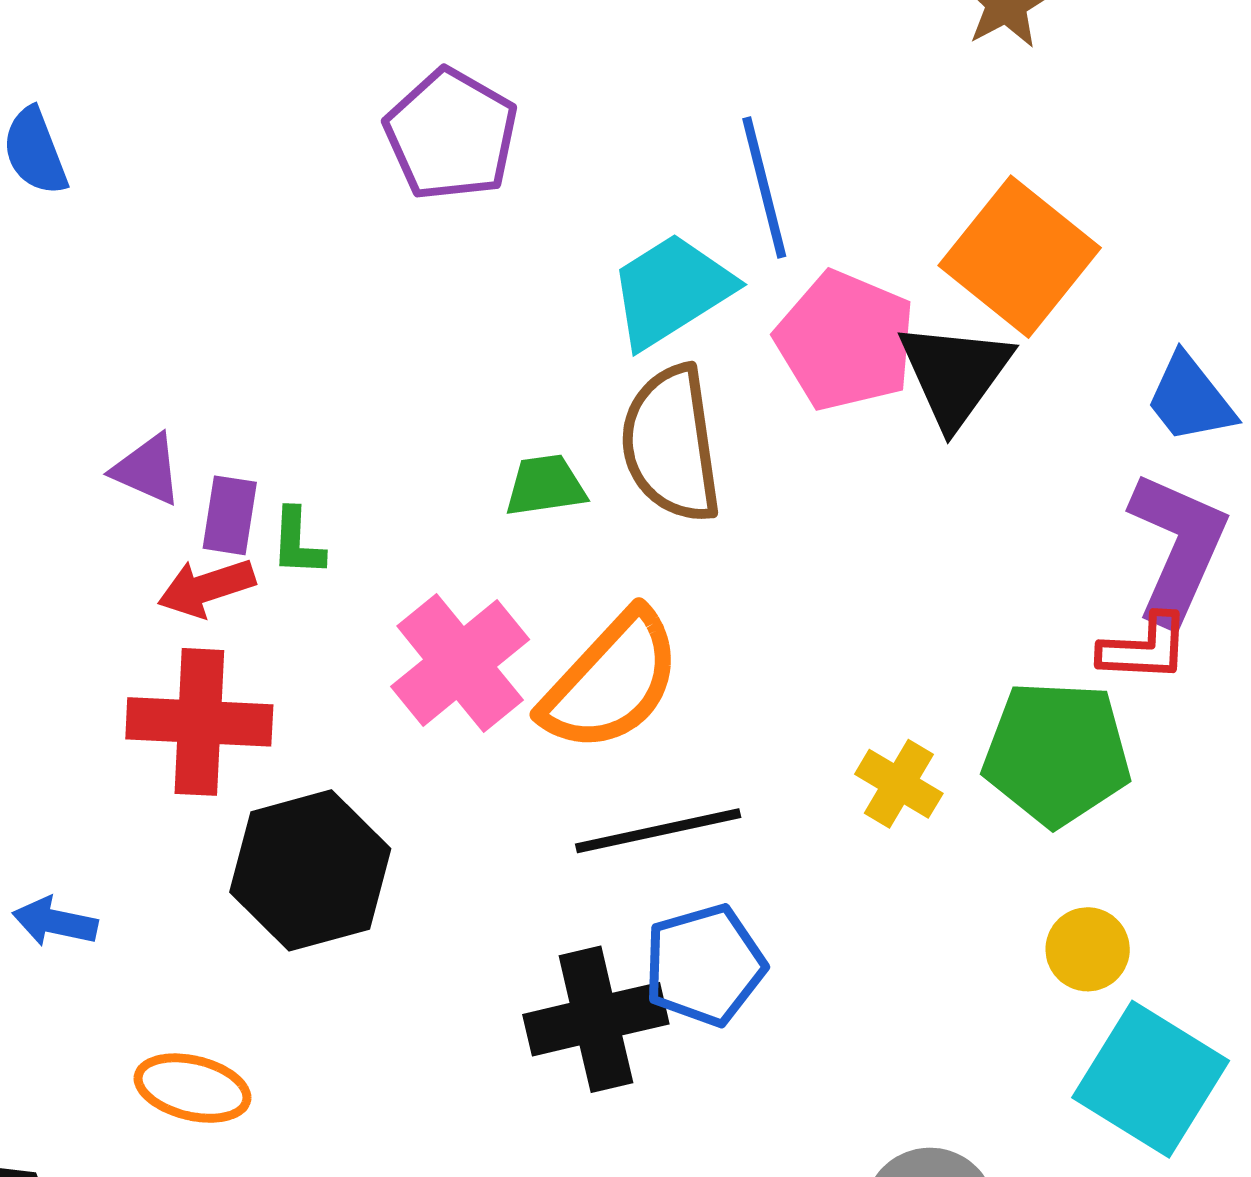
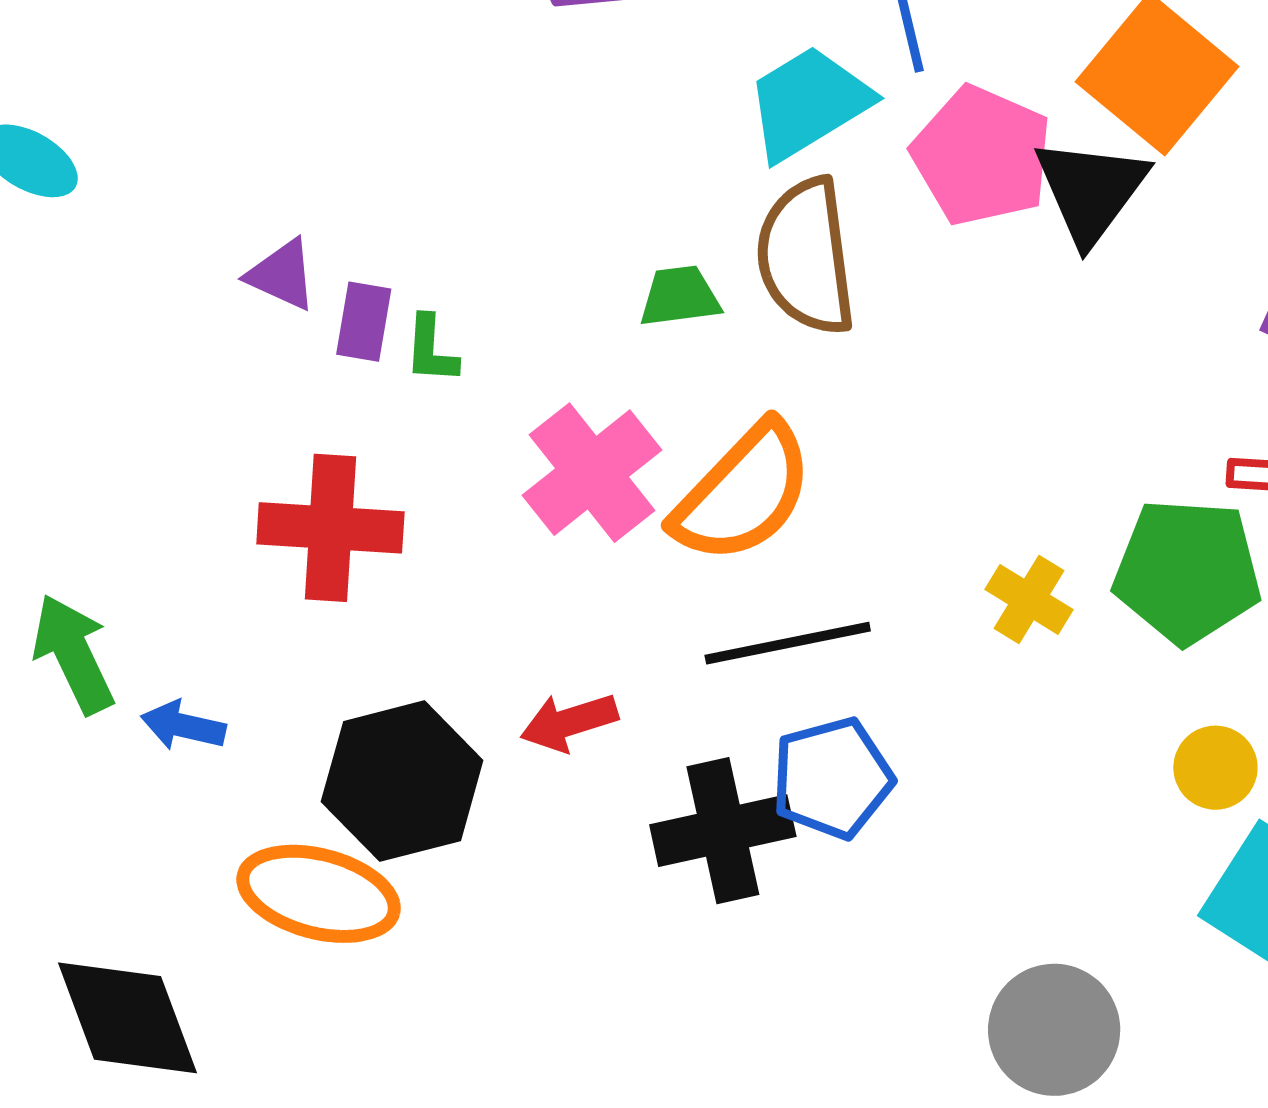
red arrow: (206, 588) -> (569, 722), moved
black hexagon: (310, 870) -> (402, 781), moved
orange ellipse: (193, 1088) -> (319, 894), size x1.4

